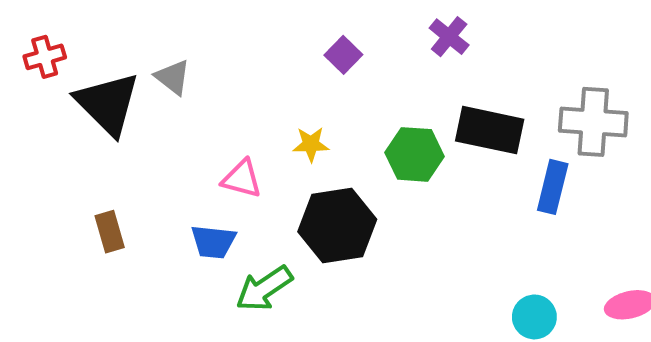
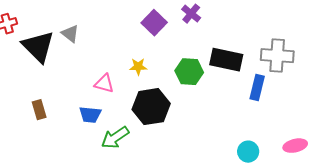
purple cross: (449, 37) -> (191, 14), moved
purple square: (343, 55) -> (154, 23), size x1.4

